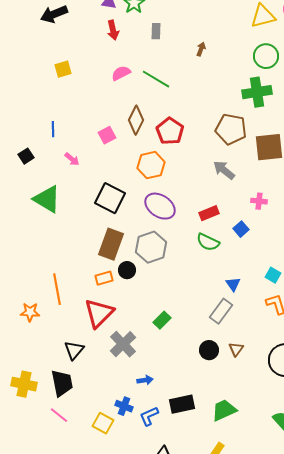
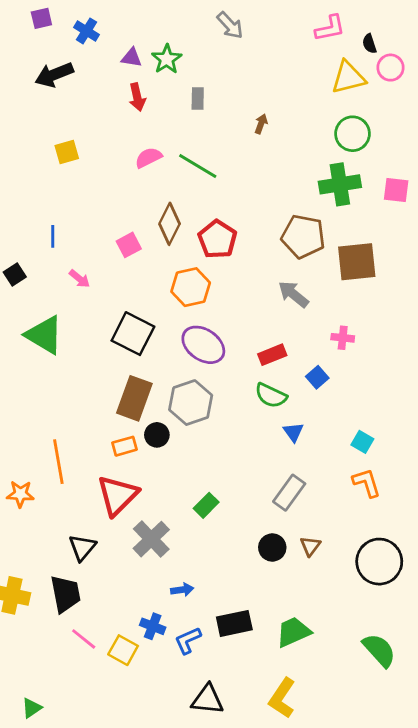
blue triangle: (233, 284) -> (293, 432), moved
pink line: (59, 415) -> (84, 639), moved

